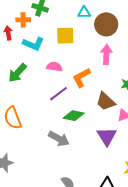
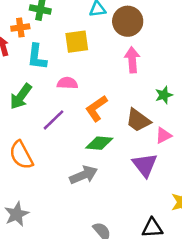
cyan L-shape: (33, 44) -> (37, 57), turned 80
orange L-shape: (81, 78) -> (96, 108), moved
purple line: (59, 94) -> (54, 120), moved
gray arrow: (59, 139) -> (83, 175), turned -45

